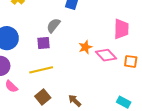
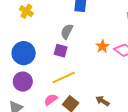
purple square: (44, 43) -> (61, 51), turned 32
pink semicircle: (11, 86) -> (51, 100), moved, turned 112

